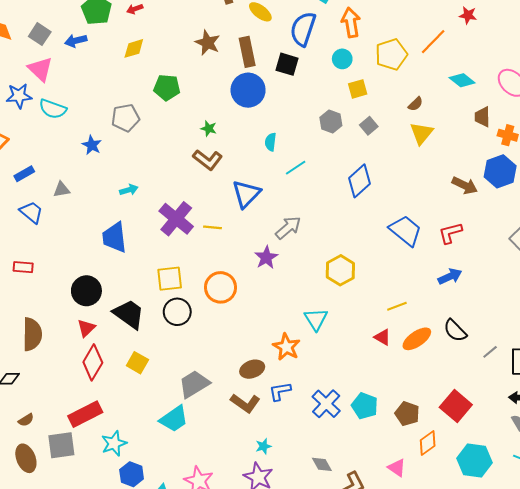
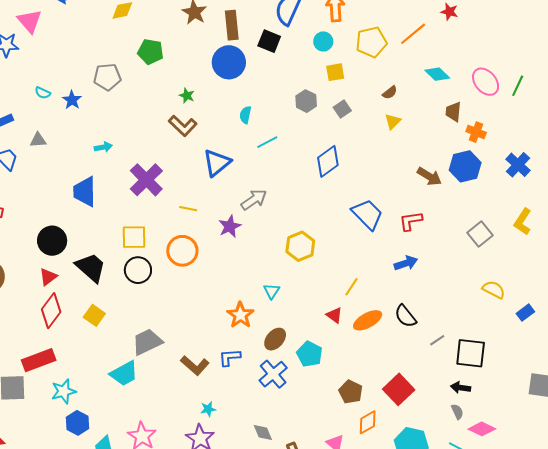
cyan semicircle: (53, 109) -> (43, 93), moved, size x0.6
yellow triangle: (422, 133) -> (393, 121), size x0.7
yellow line: (213, 227) -> (188, 209), moved
yellow line: (397, 306) -> (352, 287), turned -42
cyan triangle: (316, 319) -> (272, 291), size x0.7
brown ellipse: (252, 369) -> (275, 339), moved, turned -35
cyan pentagon: (365, 406) -> (310, 354), moved

